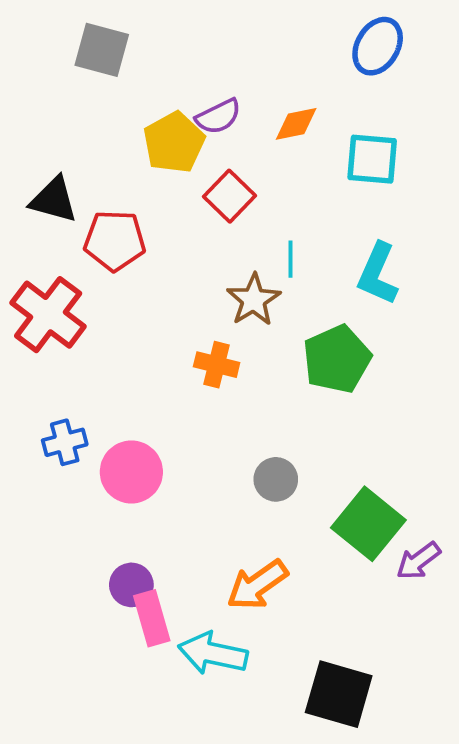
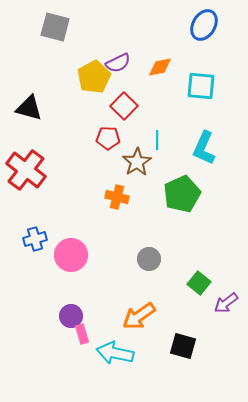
red pentagon: (115, 241) -> (108, 138), moved, size x0.7
green square: (368, 524) -> (199, 283), size x0.6
pink rectangle: (152, 618) -> (82, 334), size x0.7
black square: (339, 694) -> (183, 346), moved, size x0.7

